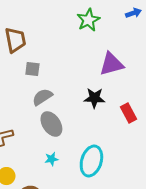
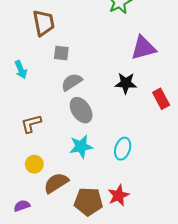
cyan star: (51, 159) -> (81, 147), size x1.6
cyan ellipse: (91, 161) -> (123, 149), size x0.7

